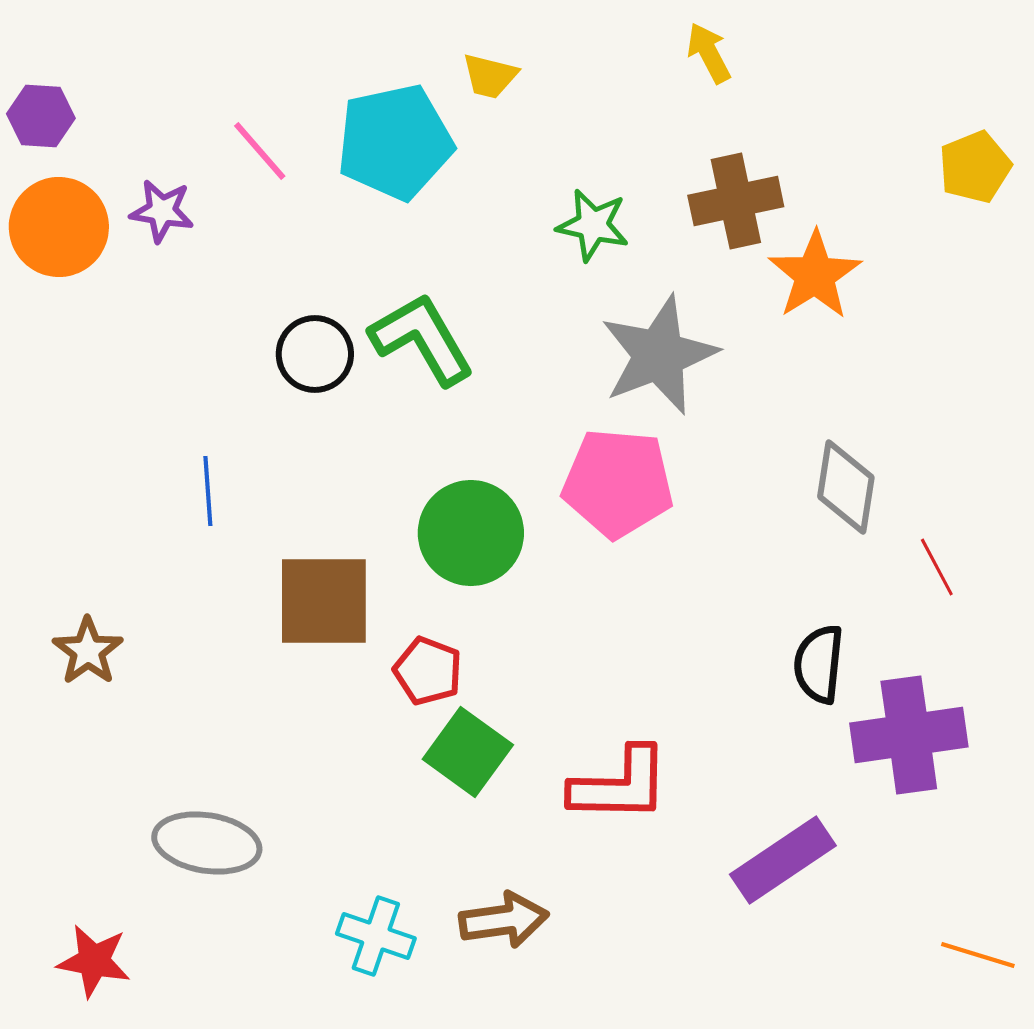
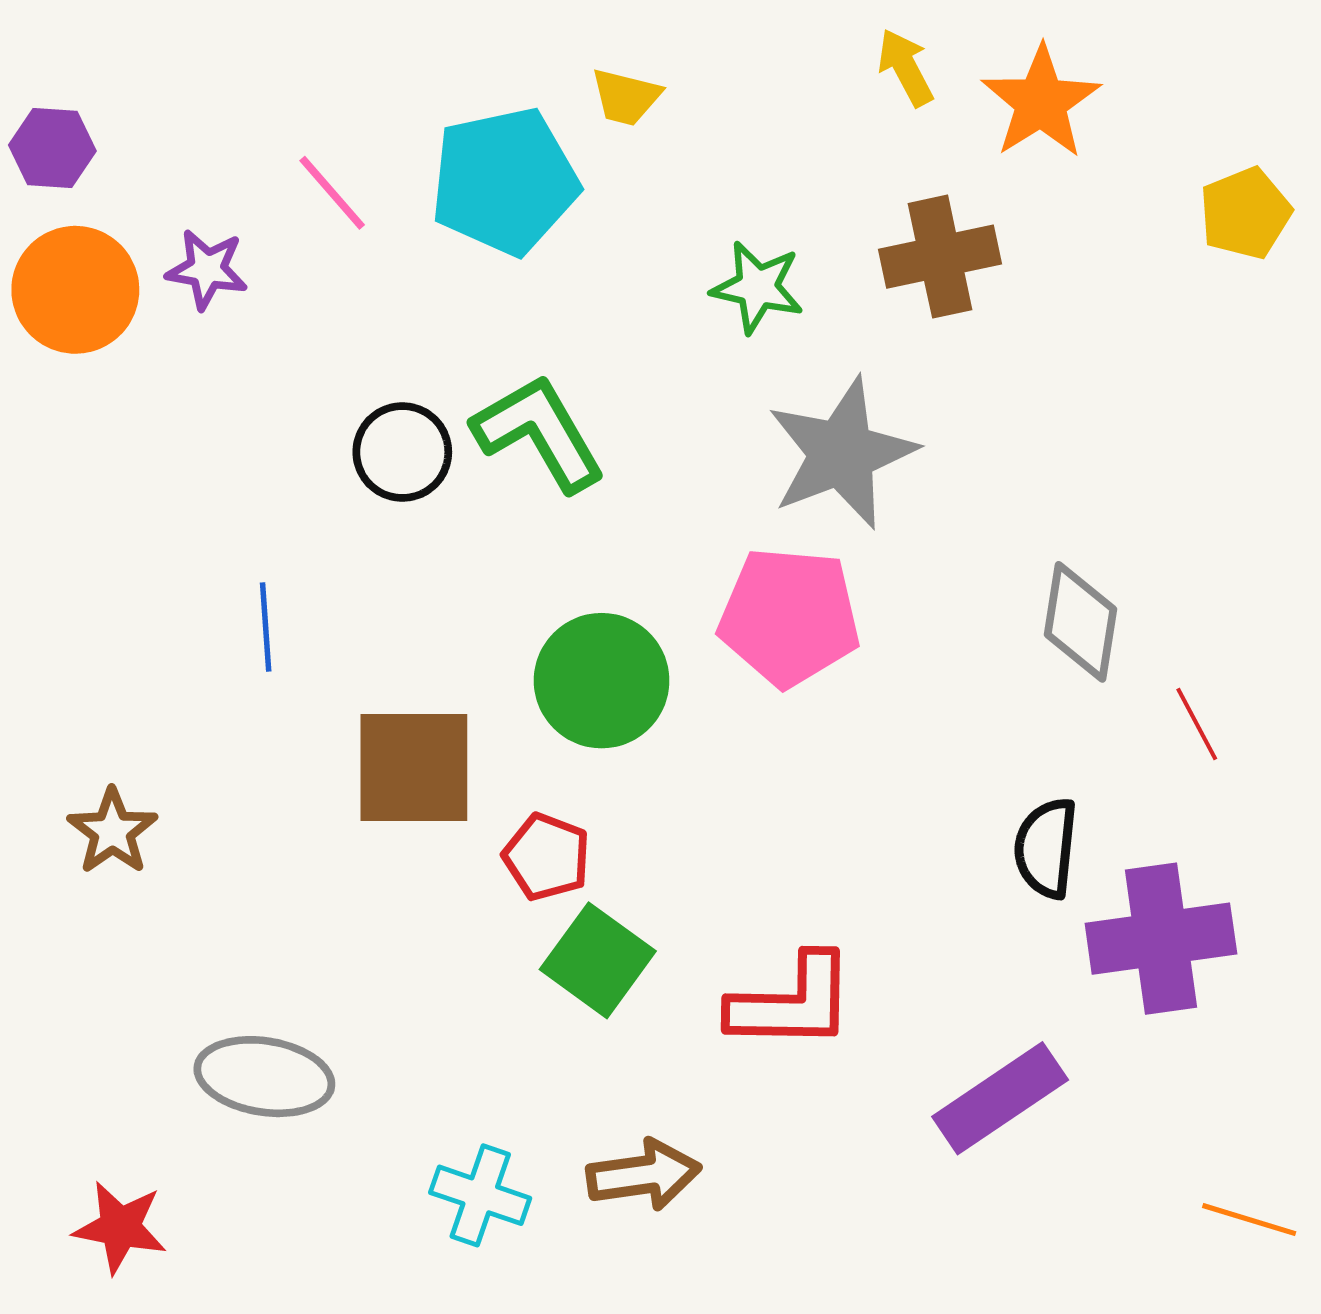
orange star: (815, 275) -> (1041, 102), moved

